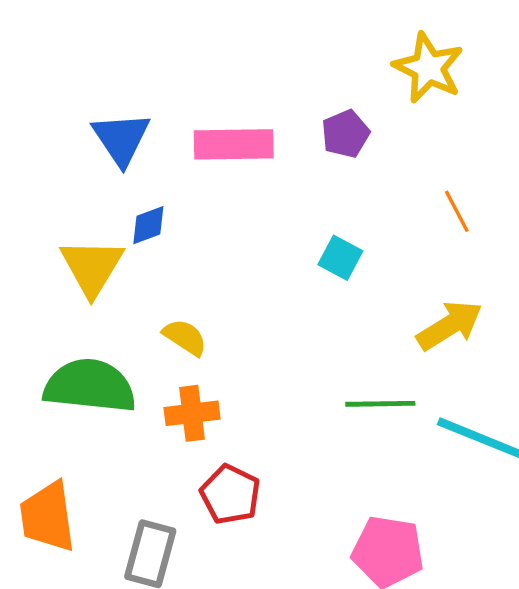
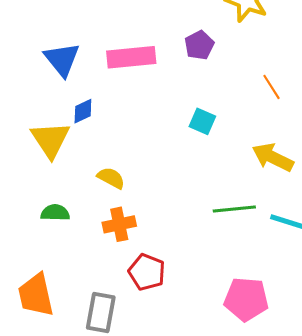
yellow arrow: (450, 325) -> (273, 157), turned -117
green semicircle: (90, 386) -> (55, 213), size x0.5

